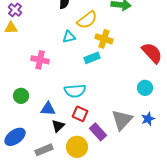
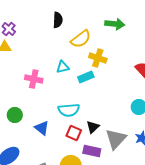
cyan triangle: (69, 37) -> (63, 67), moved
blue triangle: (48, 109) -> (42, 128), turned 35
black triangle: (58, 126) -> (93, 127), moved
purple rectangle: (98, 132) -> (92, 151), turned -36

